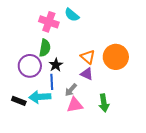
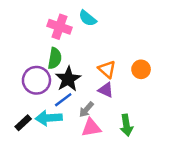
orange circle: (116, 57) -> (141, 69), size x0.6
black star: (56, 65) -> (68, 79), size x1.5
blue line: (52, 82) -> (63, 100), turned 56
black rectangle: (19, 101) -> (23, 123), turned -64

